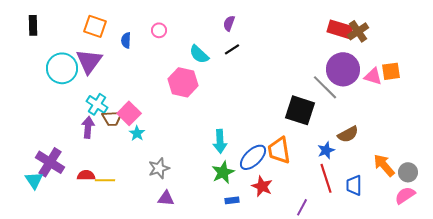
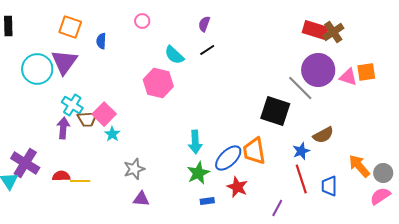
pink circle: (159, 30) -> (142, 21), moved

